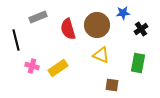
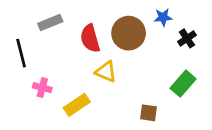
yellow triangle: (101, 55) -> (106, 72), moved
green rectangle: (138, 63) -> (183, 84), turned 30
yellow rectangle: (58, 68) -> (77, 105), moved

